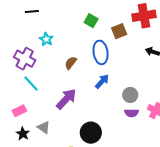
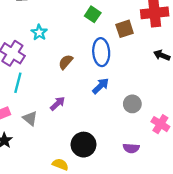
cyan line: (31, 84) -> (18, 83), turned 54
purple arrow: (66, 99) -> (58, 104), size x0.6
purple semicircle: (131, 113) -> (131, 148), moved
gray triangle: (44, 127) -> (30, 118), moved

